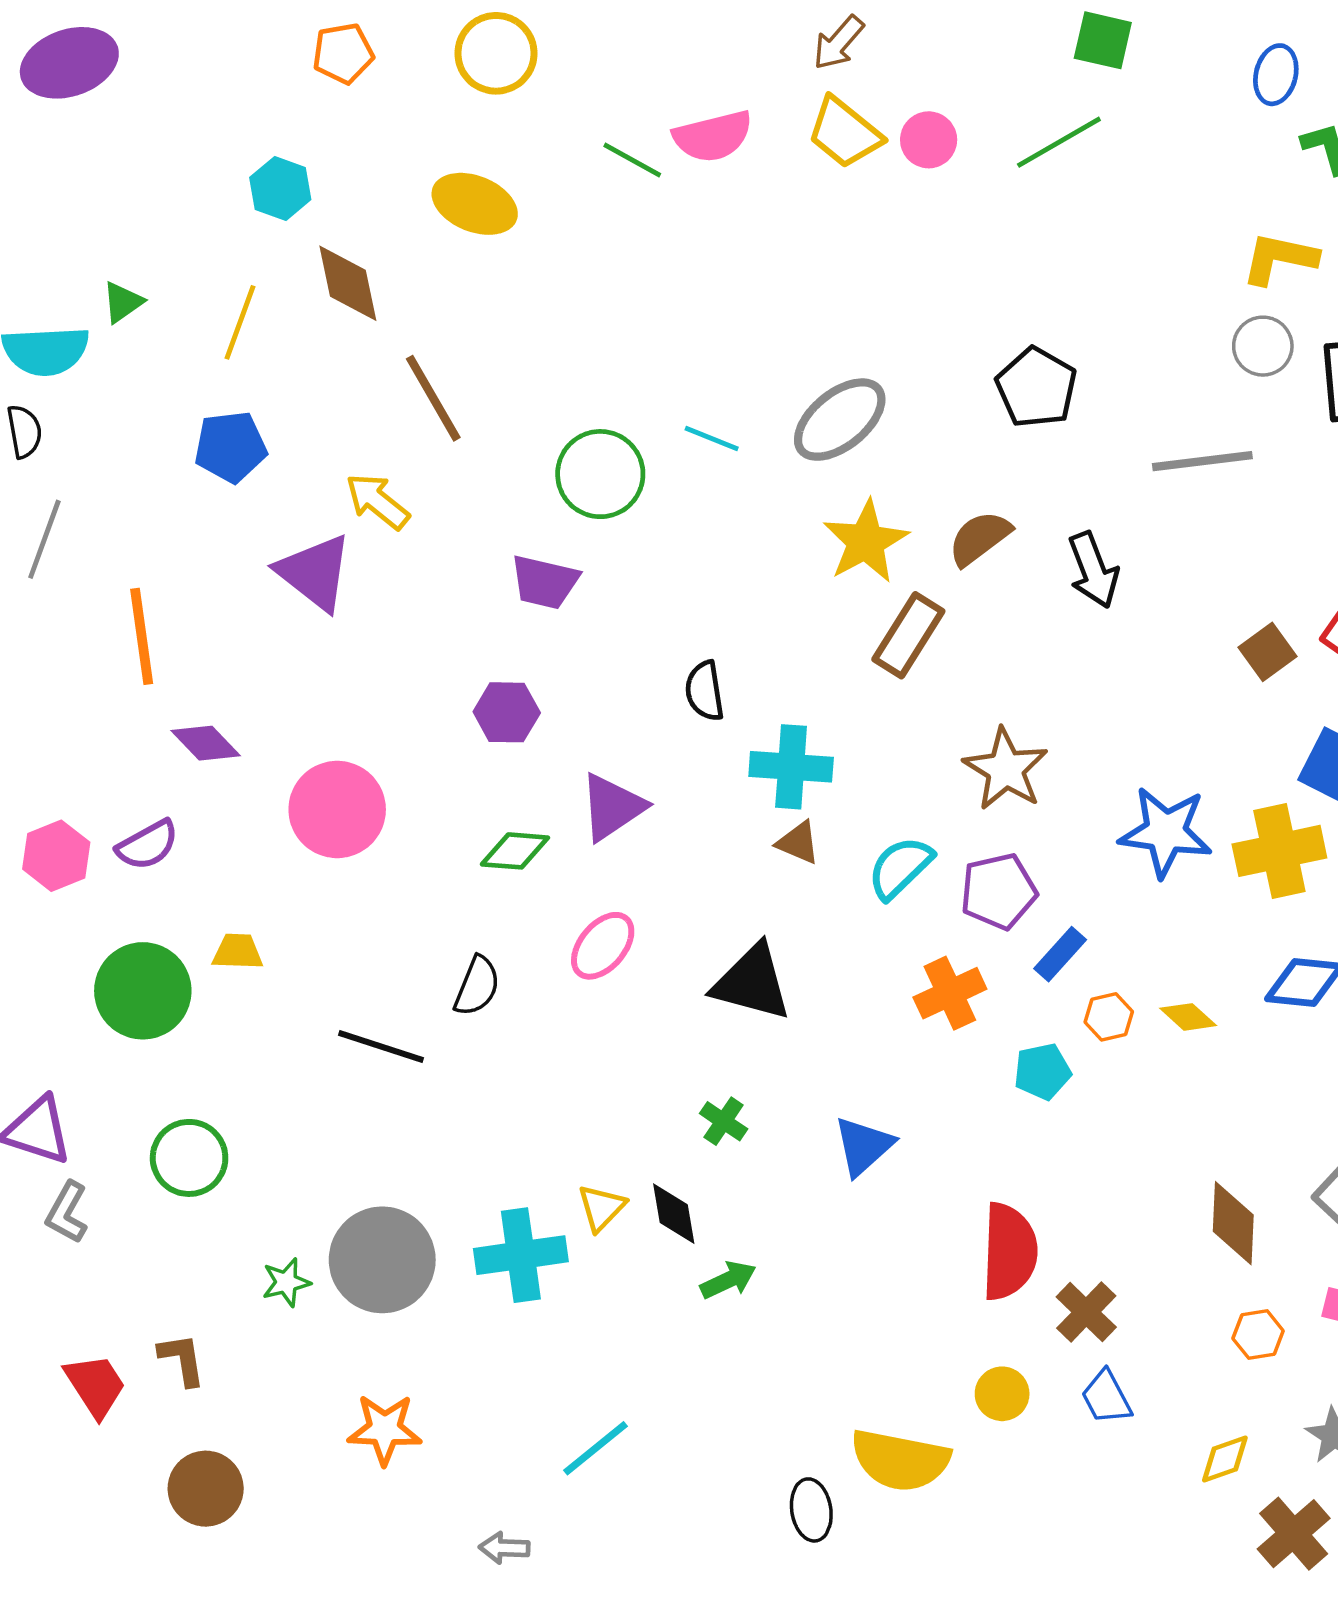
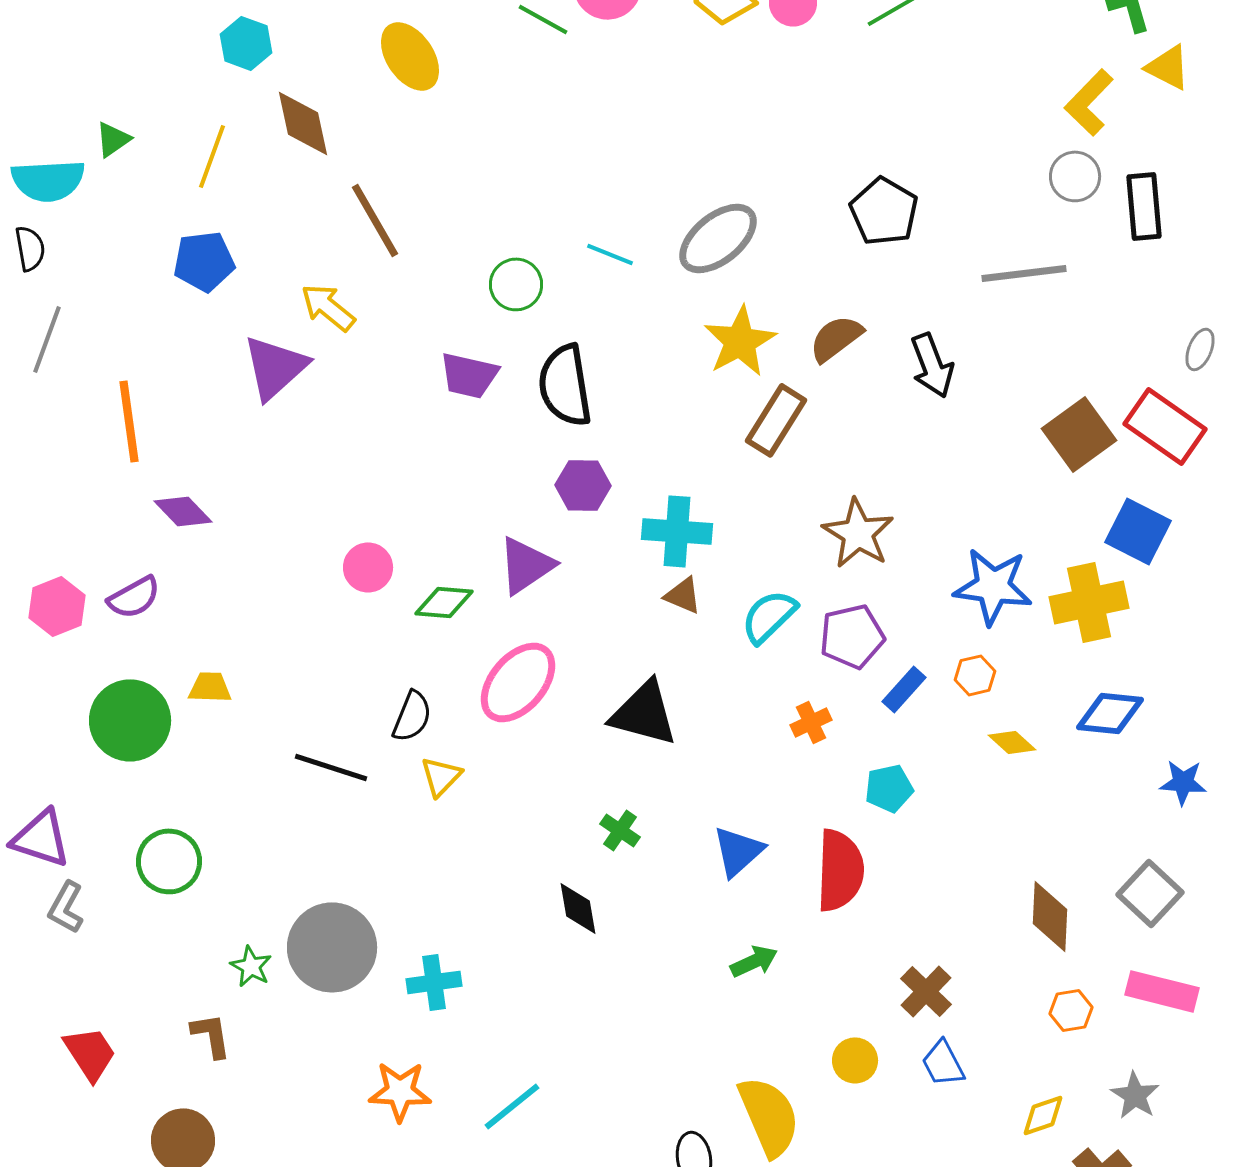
yellow ellipse: (475, 204) -> (410, 56), turned 34
yellow L-shape: (1279, 258) -> (1089, 102), turned -58
green circle: (600, 474) -> (516, 284), size x0.7
purple triangle: (315, 572) -> (275, 367), turned 40
brown square: (1268, 652) -> (1079, 434), size x1.5
black semicircle: (705, 691) -> (565, 385), moved, size x1.6
purple hexagon: (507, 712) -> (583, 485), moved
pink circle: (337, 809) -> (368, 567), moved, size x0.6
pink ellipse: (603, 946) -> (518, 682), size x1.4
orange cross: (950, 993) -> (811, 722), size x0.7
orange hexagon: (1109, 1017) -> (975, 675), moved
yellow triangle: (601, 1208) -> (441, 776), moved
red semicircle: (1009, 1252) -> (840, 870), moved
cyan cross: (521, 1255) -> (434, 982), moved, size x0.7
green arrow: (728, 1280) -> (754, 961), moved
green star: (286, 1282) -> (251, 966), turned -30
brown L-shape: (182, 1359) -> (211, 1035), moved
orange star: (385, 1429) -> (400, 1091), moved
yellow semicircle: (900, 1460) -> (769, 1116), turned -124

